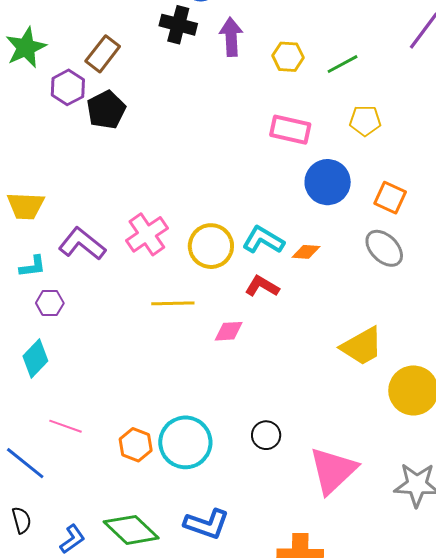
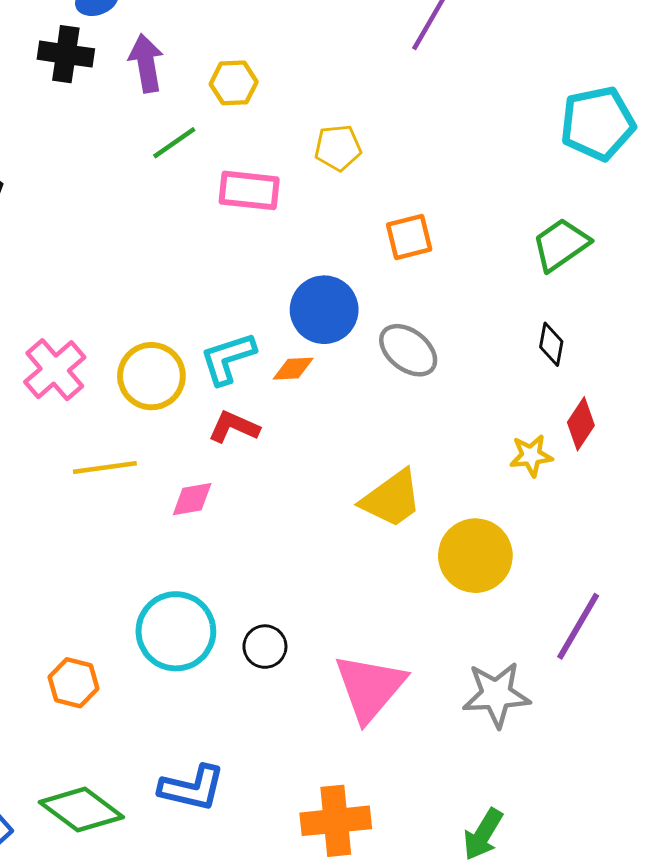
green line: (343, 64) -> (174, 143), moved
yellow pentagon: (365, 121) -> (338, 148), moved
blue circle: (328, 182) -> (324, 310), moved
orange square: (390, 198) -> (409, 237), moved, turned -32
cyan L-shape: (263, 240) -> (228, 358), turned -42
cyan circle: (185, 442) -> (176, 631), moved

